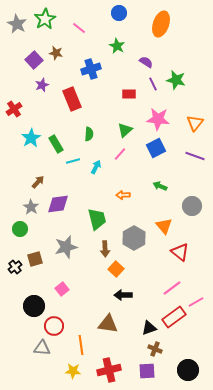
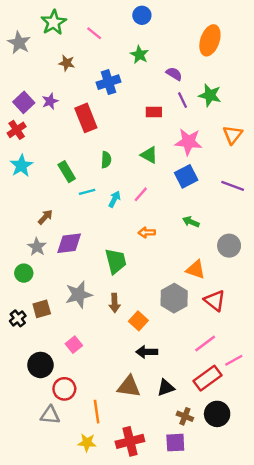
gray star: (17, 24) -> (19, 43), moved
orange ellipse: (161, 24) -> (210, 40), moved
purple square: (34, 60) -> (24, 102), moved
orange triangle: (195, 123) -> (233, 135), moved
green triangle: (125, 130) -> (149, 155), turned -49
cyan star: (31, 138) -> (21, 166), moved
pink line: (120, 154) -> (141, 194), moved
orange triangle: (164, 226) -> (196, 269), turned -30
gray hexagon: (134, 238) -> (174, 298), moved
brown arrow: (105, 249) -> (114, 303), moved
black triangle: (149, 328) -> (166, 388), moved
black circle: (188, 370) -> (217, 414), moved

